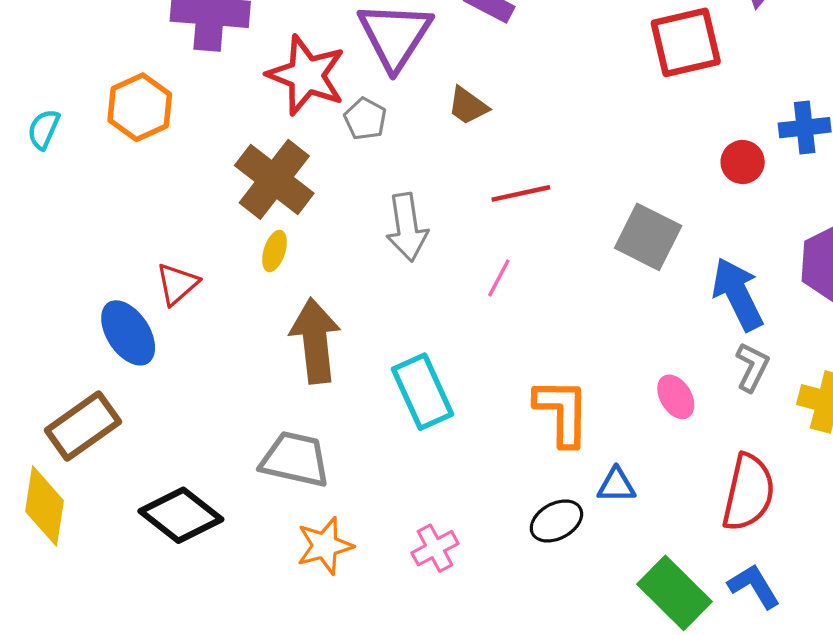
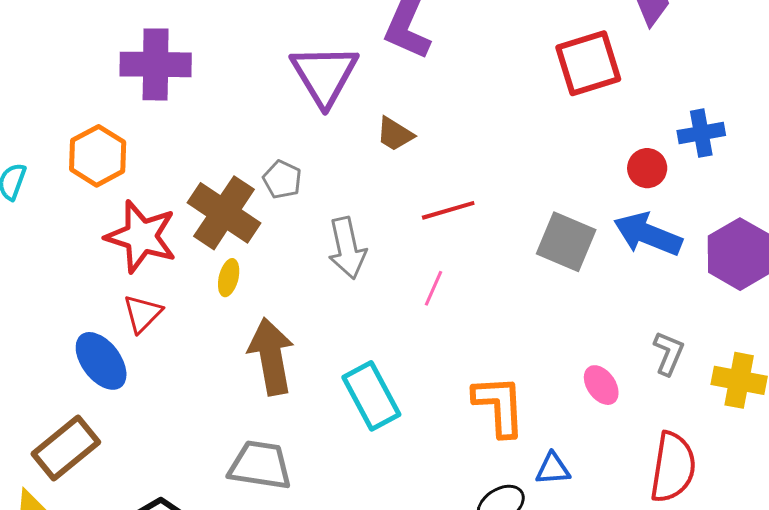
red star: (306, 75) -> (141, 236), moved
gray pentagon: (365, 119) -> (282, 180), moved
blue arrow: (738, 294) -> (648, 234), moved, turned -38

